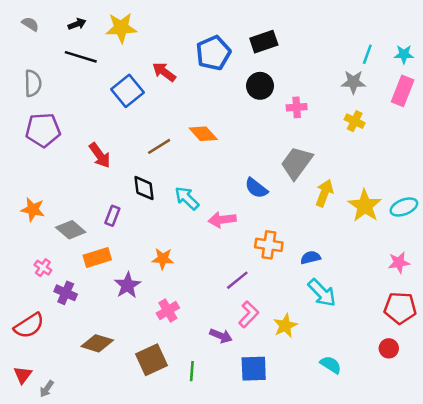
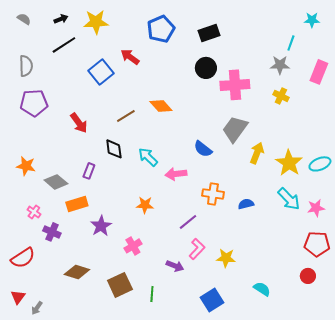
blue pentagon: (213, 53) -> (161, 29), moved
cyan star: (404, 54) -> (312, 20), moved
black line: (81, 57) -> (64, 45), turned -50
pink cross: (297, 107) -> (235, 85), size x1.8
orange star: (163, 259) -> (145, 205), moved
cyan arrow: (322, 293) -> (289, 199), moved
yellow star: (285, 326) -> (226, 258), turned 30
blue square: (254, 369) -> (212, 300), moved, turned -30

